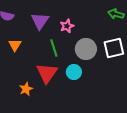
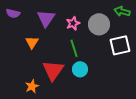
orange triangle: (15, 45) -> (32, 42), moved
green line: (54, 48) -> (74, 48), moved
gray circle: (86, 49) -> (99, 24), moved

